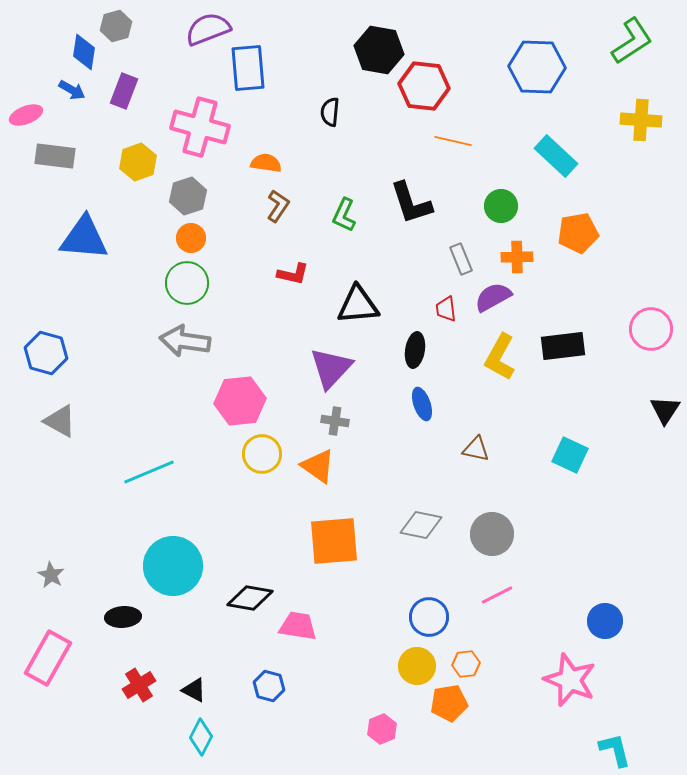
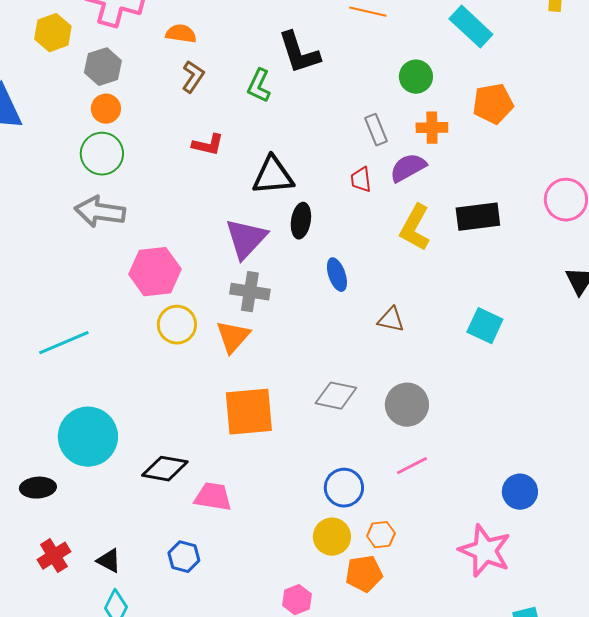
black L-shape: (411, 203) -> (299, 53), moved
black ellipse: (415, 350) -> (301, 221), moved
gray cross: (335, 421) -> (250, 292), size x1.4
orange triangle: (318, 466) -> (233, 337), turned 36

